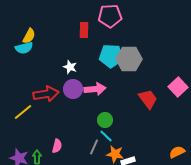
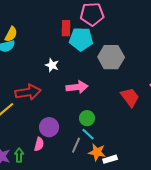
cyan pentagon: (111, 56) -> (81, 39), moved
purple circle: (73, 89) -> (49, 127), moved

